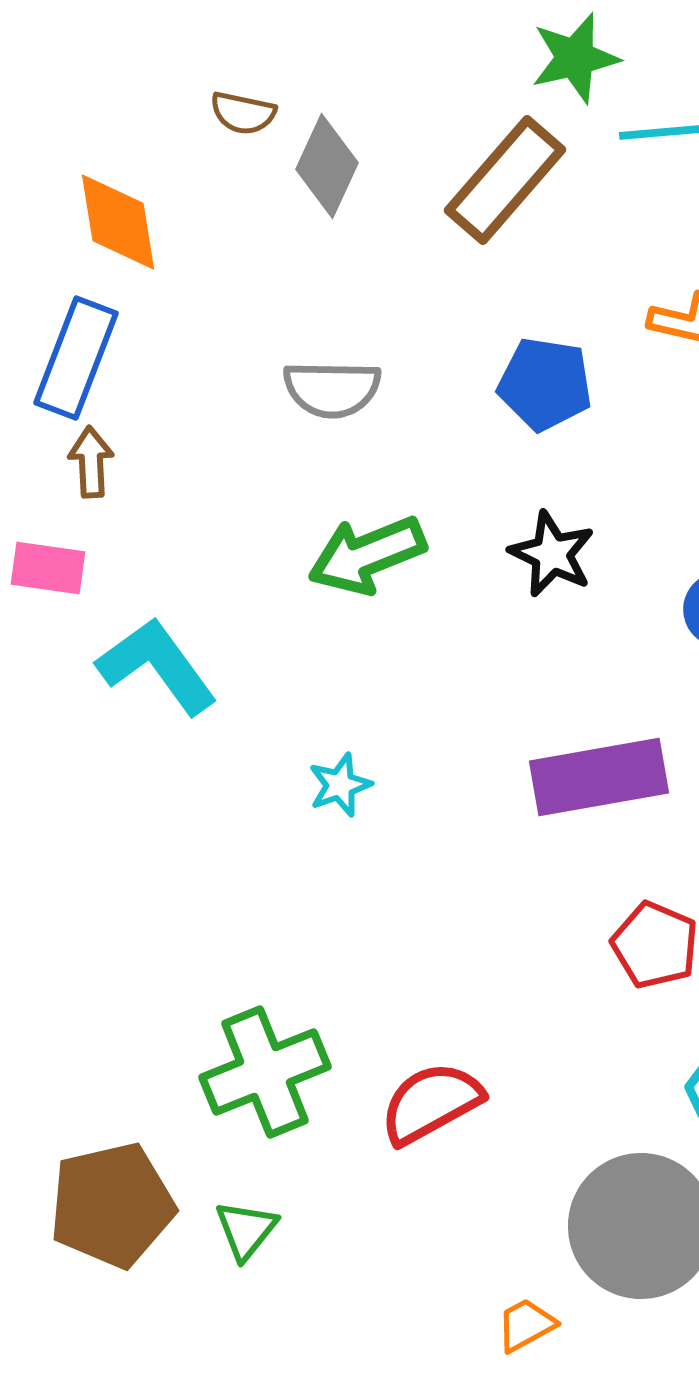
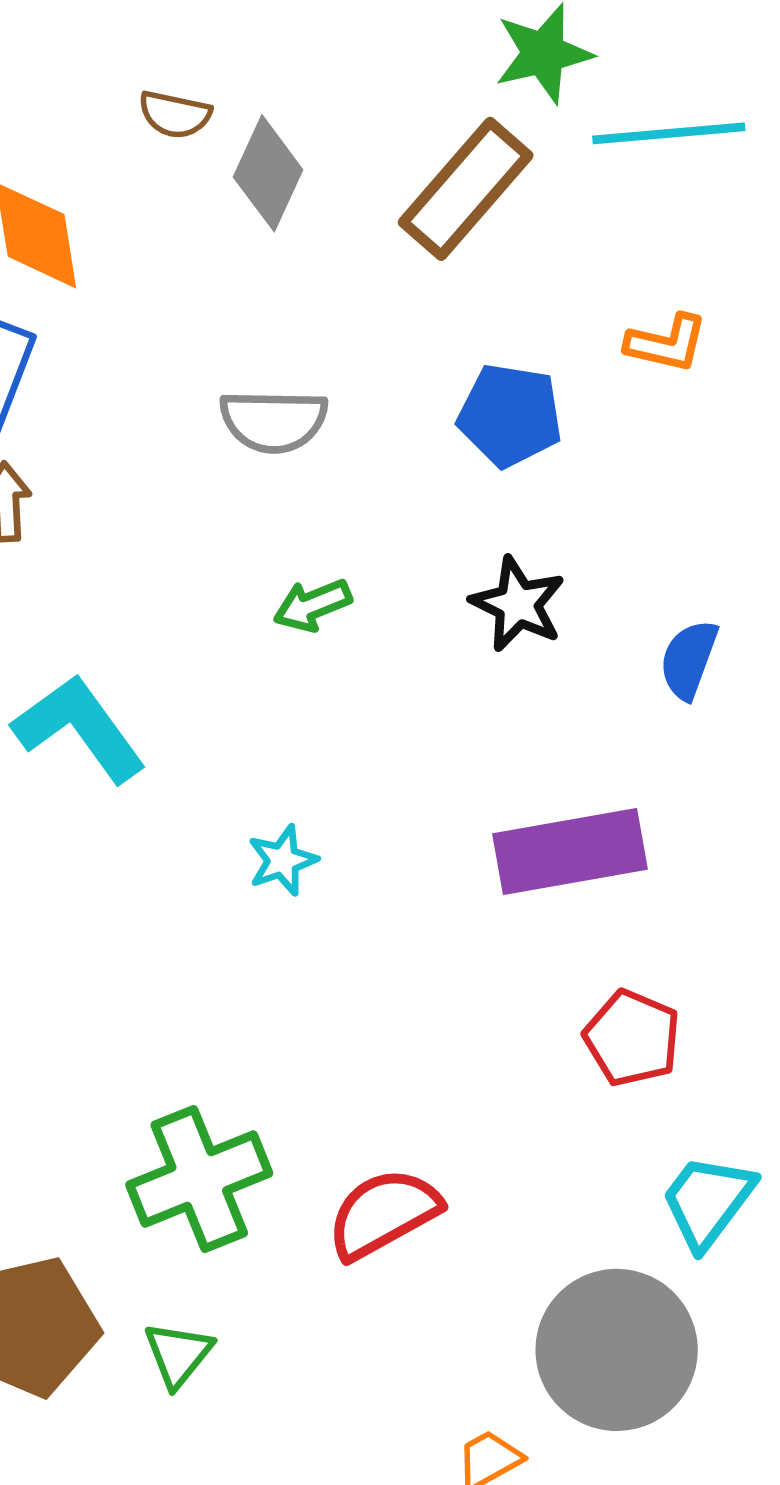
green arrow: (367, 555) -> (312, 605), size x0.6

